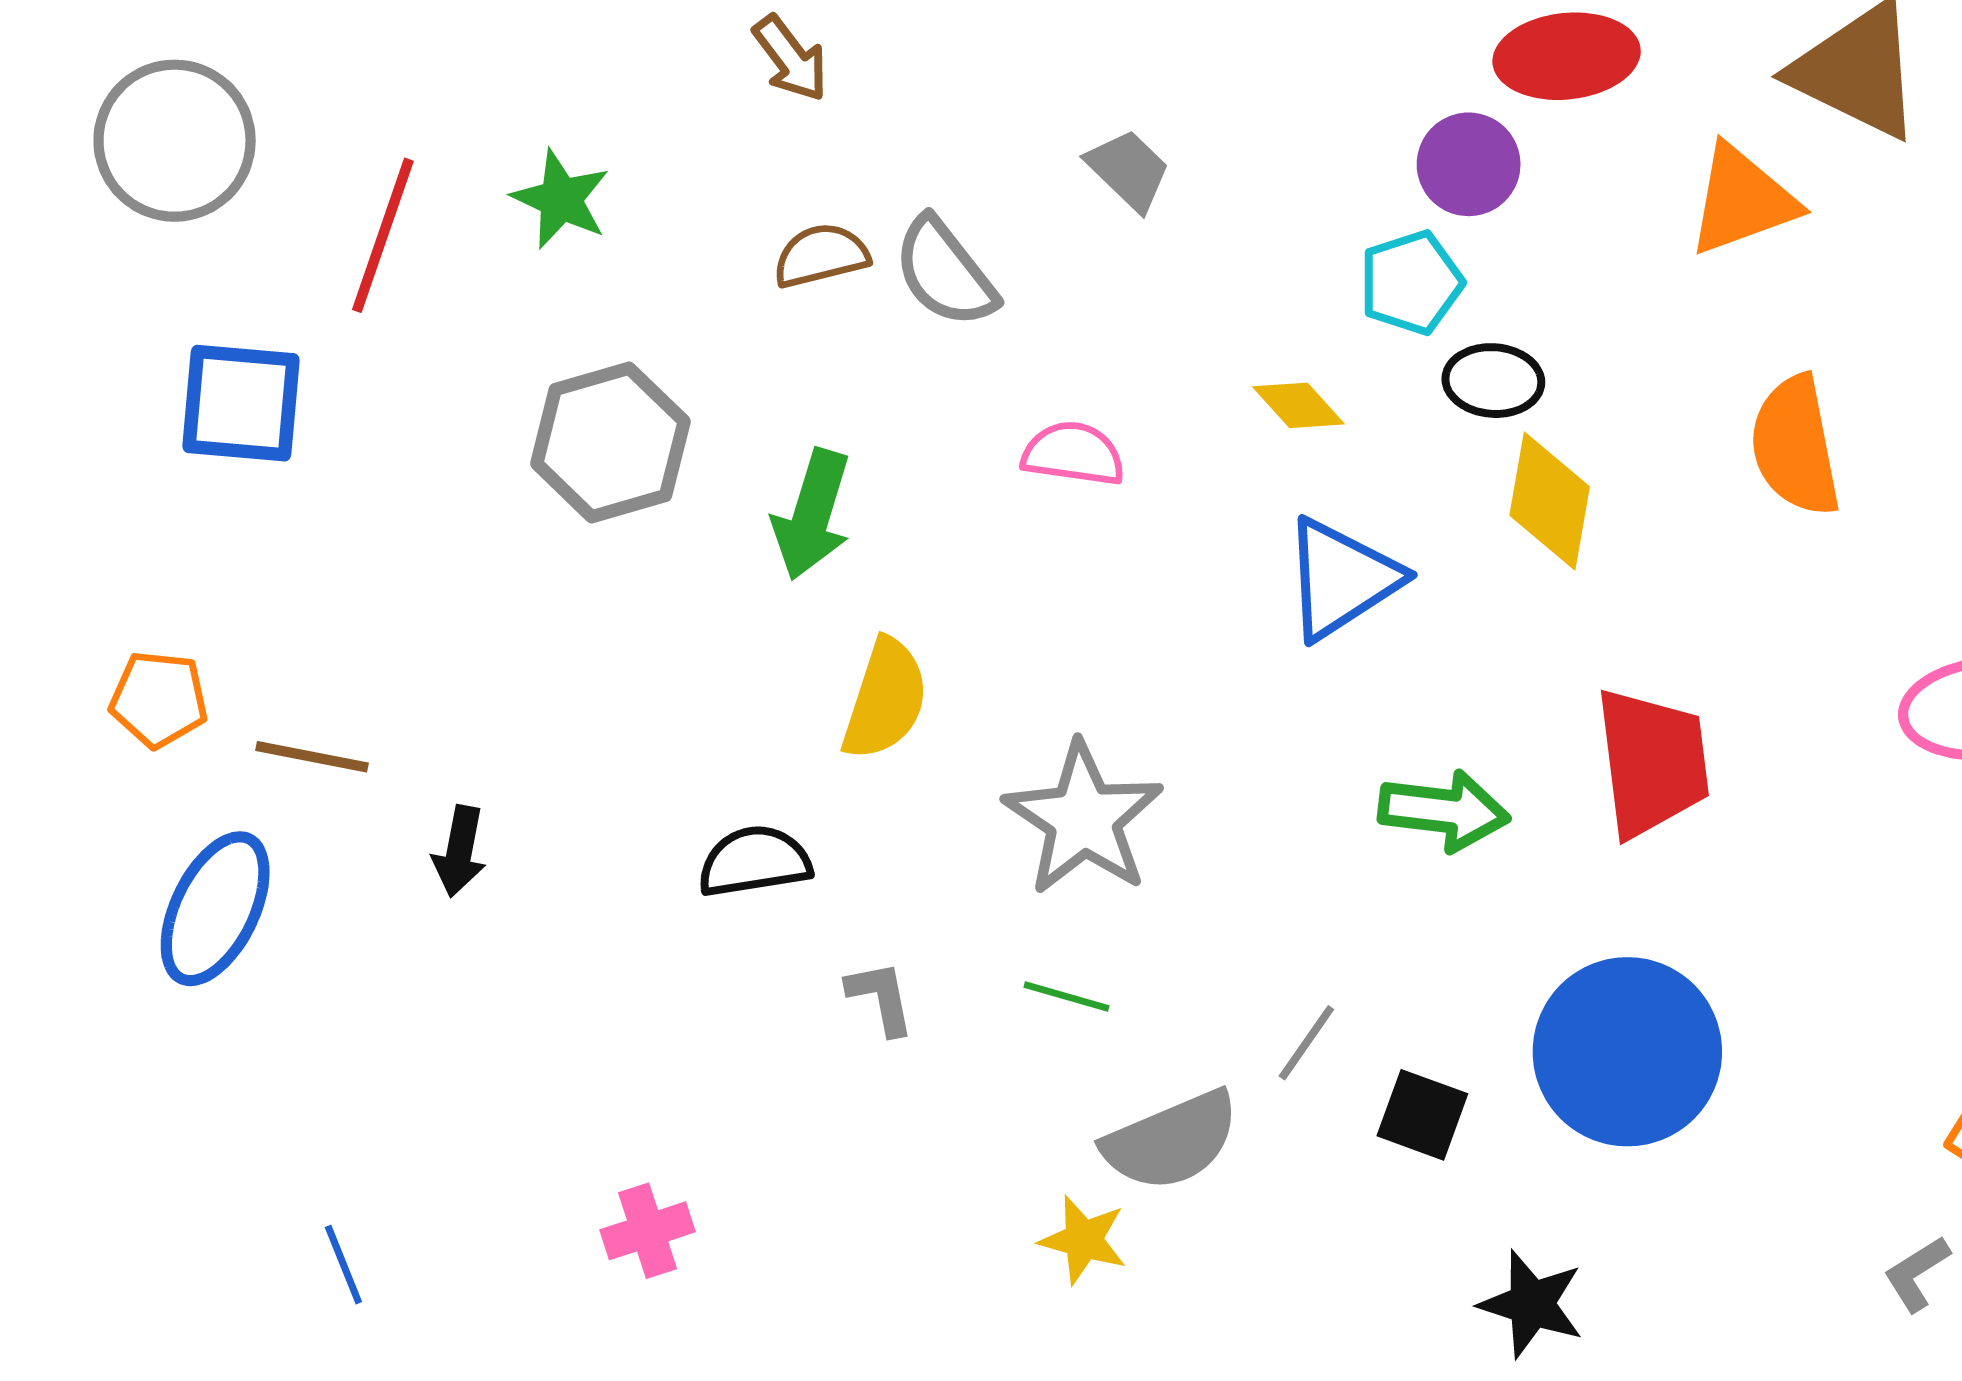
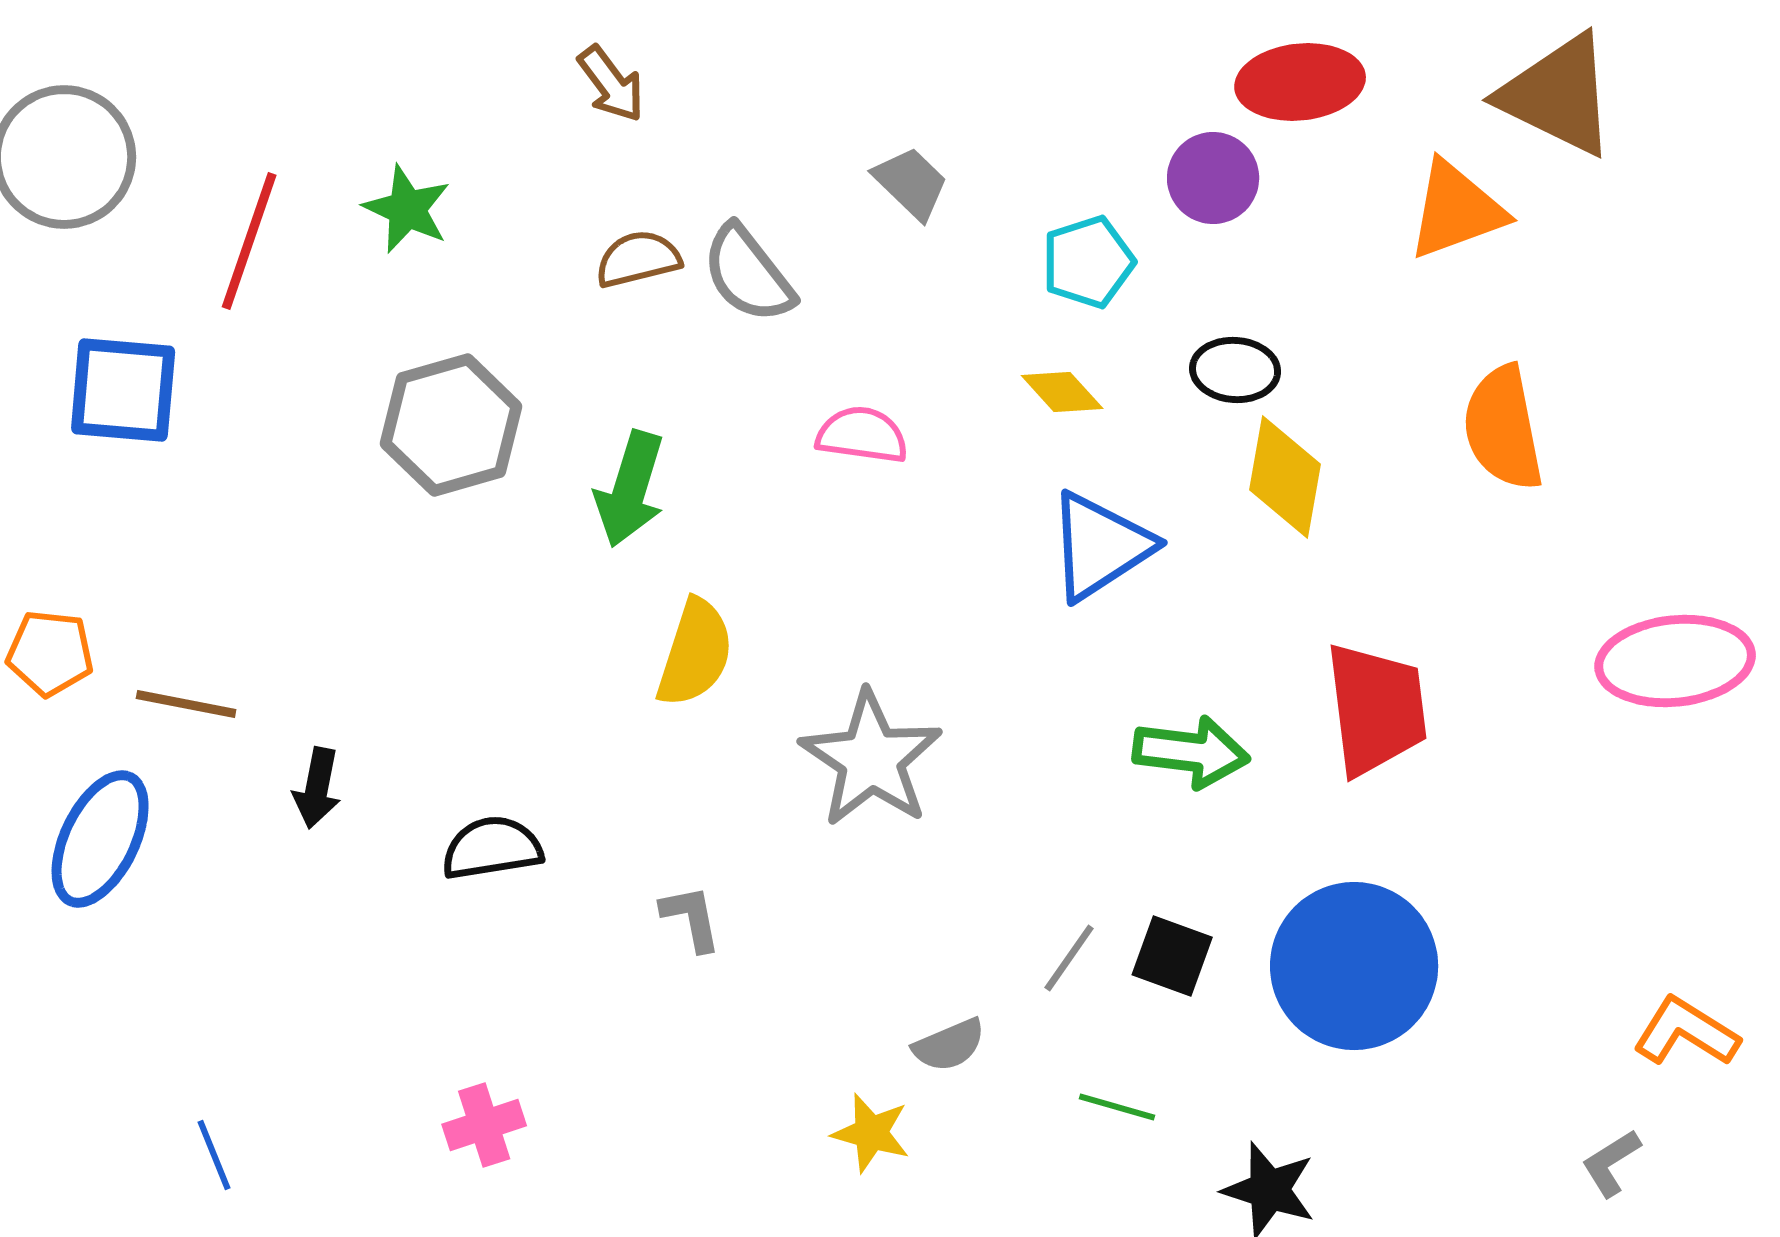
cyan pentagon: (1411, 283) -> (1088, 262), moved
black semicircle: (755, 861) -> (492, 848), moved
green line: (1067, 997) -> (1117, 1107), moved
black square: (1422, 1115) -> (1172, 956), moved
gray semicircle: (1171, 1141) -> (949, 1045), size x0.6

